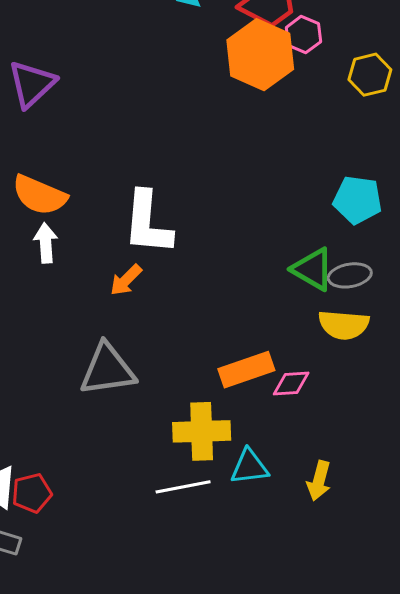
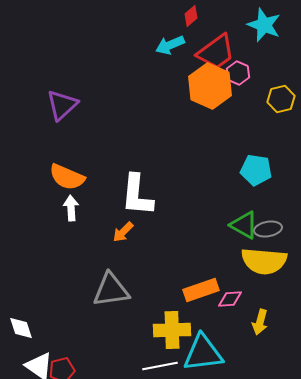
cyan pentagon: (358, 200) -> (256, 170), moved
yellow semicircle: (344, 325) -> (264, 261), size x1.4
cyan triangle: (249, 467) -> (203, 353), size x1.6
yellow arrow: (319, 481) -> (260, 322), moved

